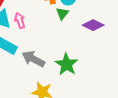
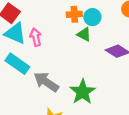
green triangle: (62, 13) -> (84, 34), turned -48

